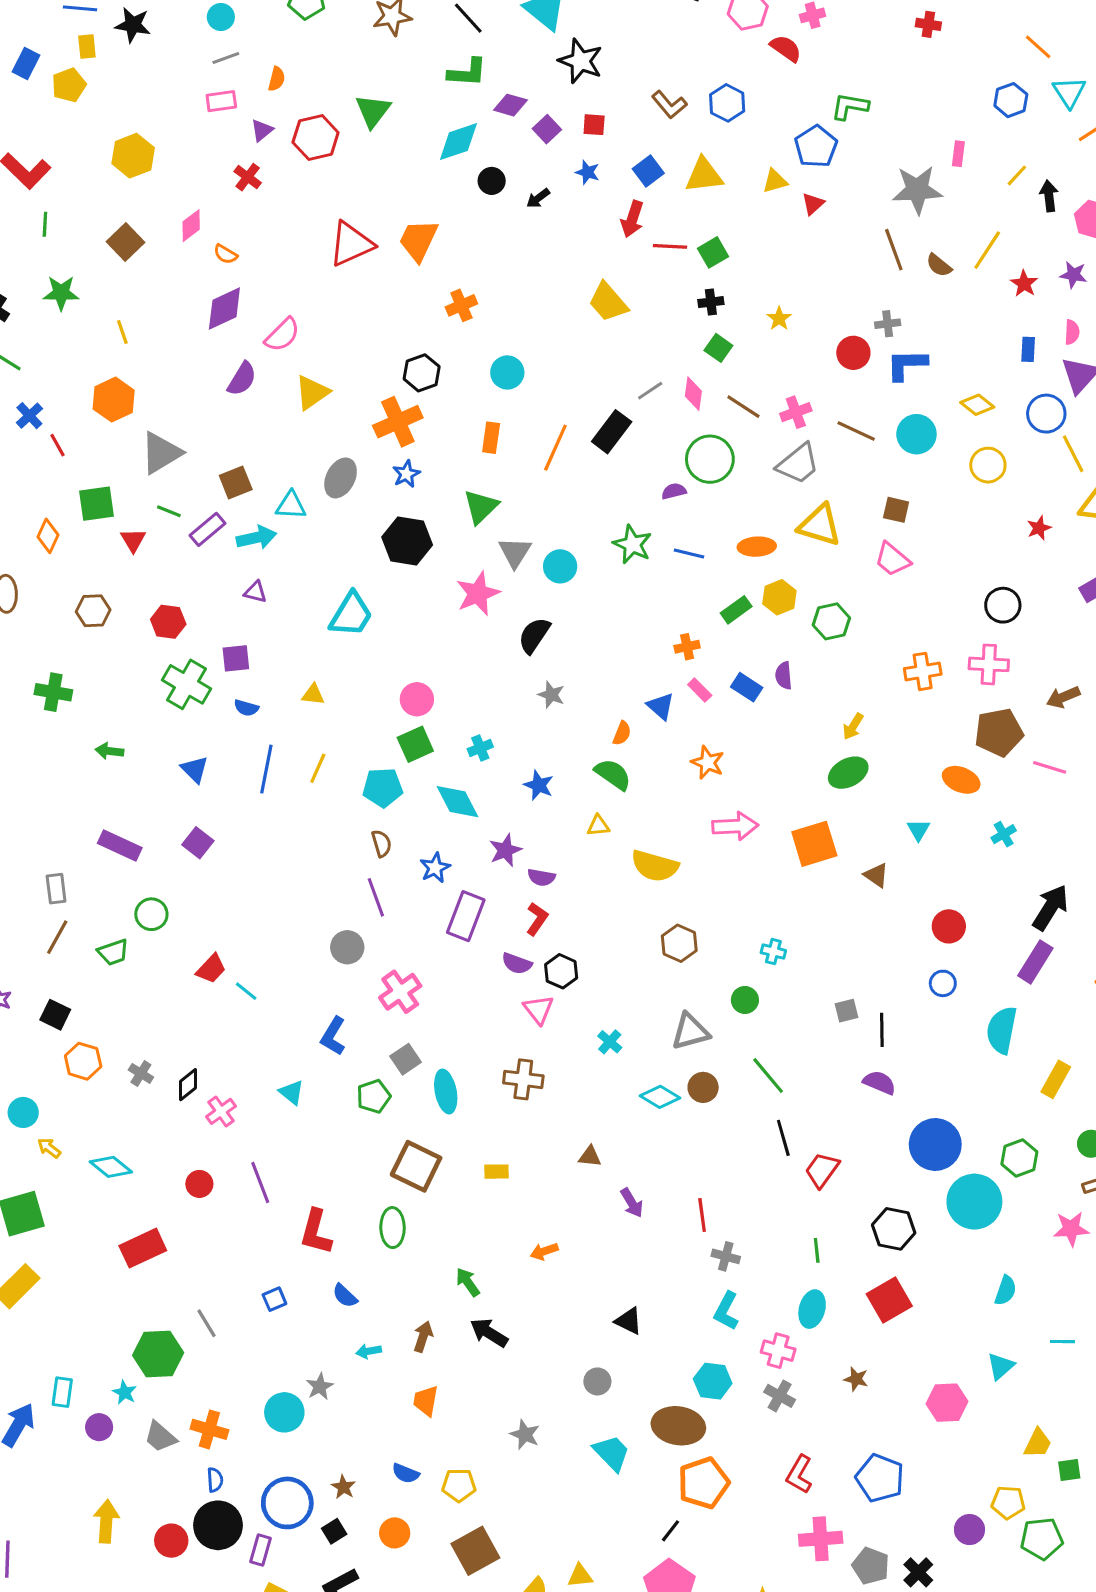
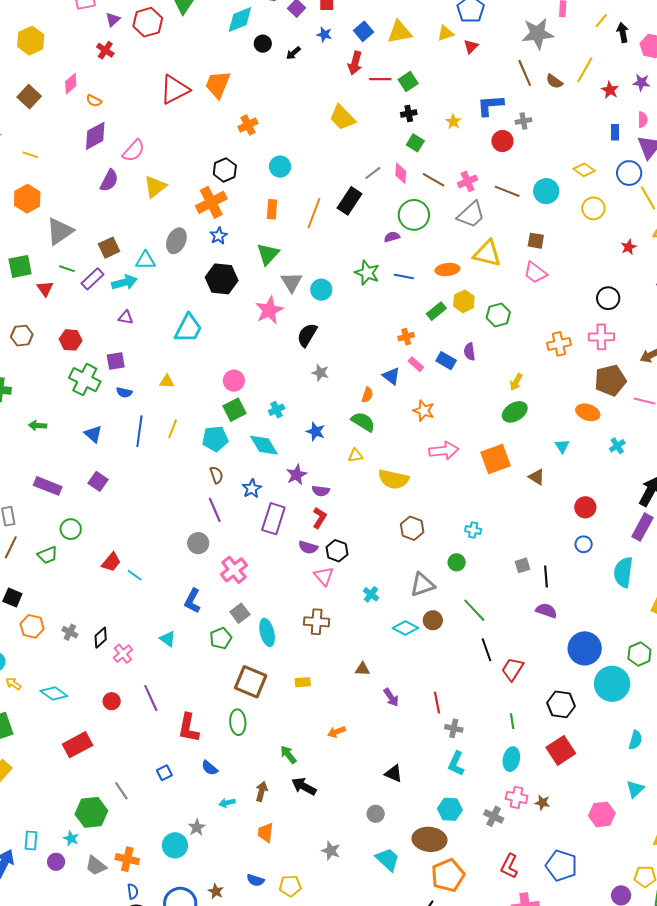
yellow line: (122, 332) -> (30, 155), turned -49
blue L-shape: (907, 365) -> (490, 105), moved
pink cross: (778, 1351) -> (517, 797), moved

